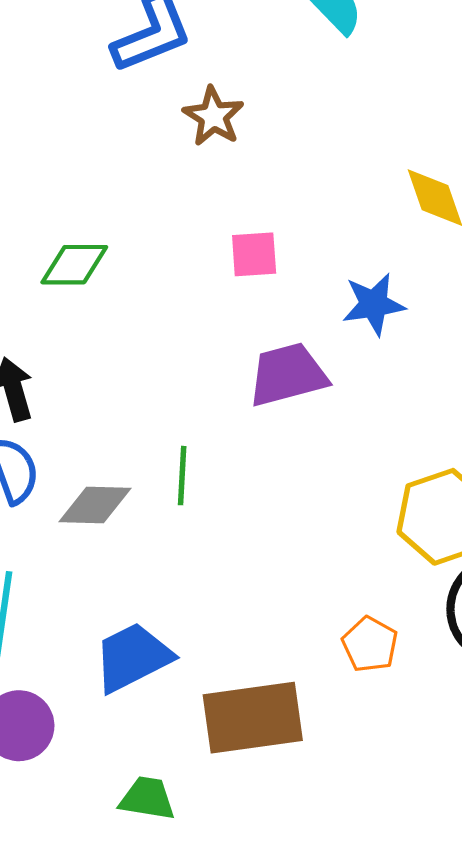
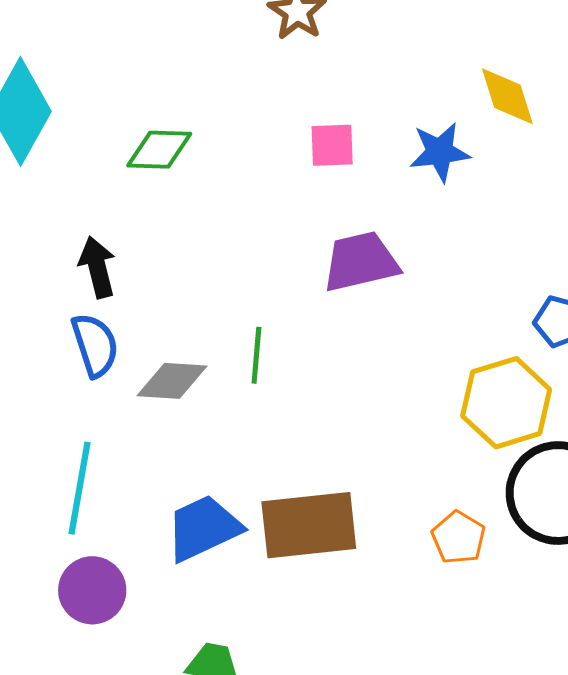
blue star: (374, 304) -> (440, 152), moved
orange pentagon: (370, 644) -> (459, 538), moved
brown rectangle: (253, 718) -> (309, 525), moved

